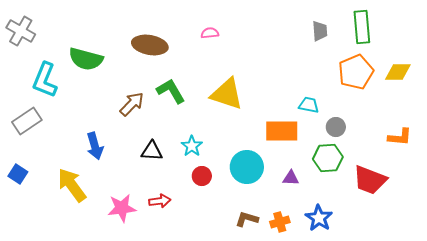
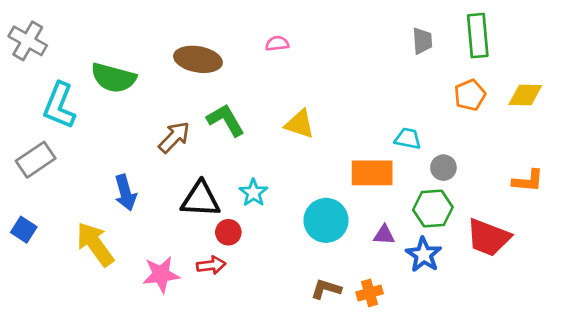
orange pentagon: (356, 72) -> (470, 95), size x0.7
yellow triangle: (227, 94) -> (300, 124), size x0.7
black triangle: (152, 151) -> (201, 199), size x1.4
red circle: (202, 176) -> (228, 232), moved
blue star: (319, 218) -> (424, 255), moved

